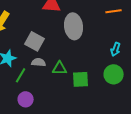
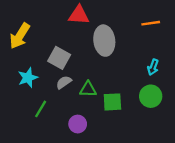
gray semicircle: (39, 62) -> (64, 82), turned -40
green line: (21, 75) -> (41, 109), moved
purple circle: (26, 99) -> (78, 124), moved

